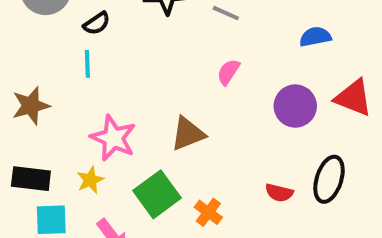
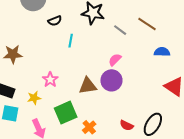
cyan line: (87, 64) -> (71, 41), moved
purple circle: (295, 106) -> (111, 80), moved
pink star: (113, 138) -> (50, 80), size x0.7

